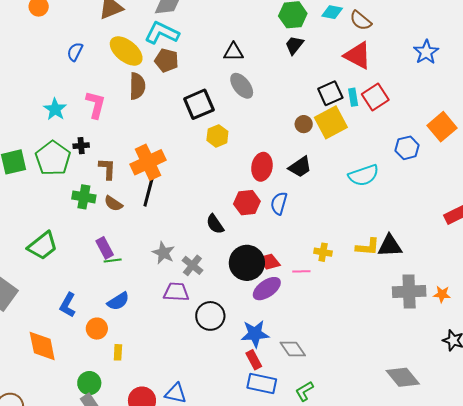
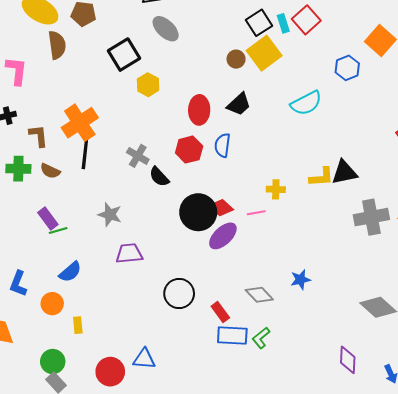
gray cross: (192, 265) -> (138, 156), moved
black circle: (210, 316) -> (179, 293), moved
blue star: (255, 334) -> (300, 280), moved, size x0.7
green L-shape: (304, 391) -> (261, 338), moved

